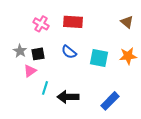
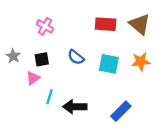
red rectangle: (73, 22) -> (106, 24), moved
brown triangle: (127, 22) -> (140, 24), size x1.5
gray star: (20, 51) -> (13, 56), moved

